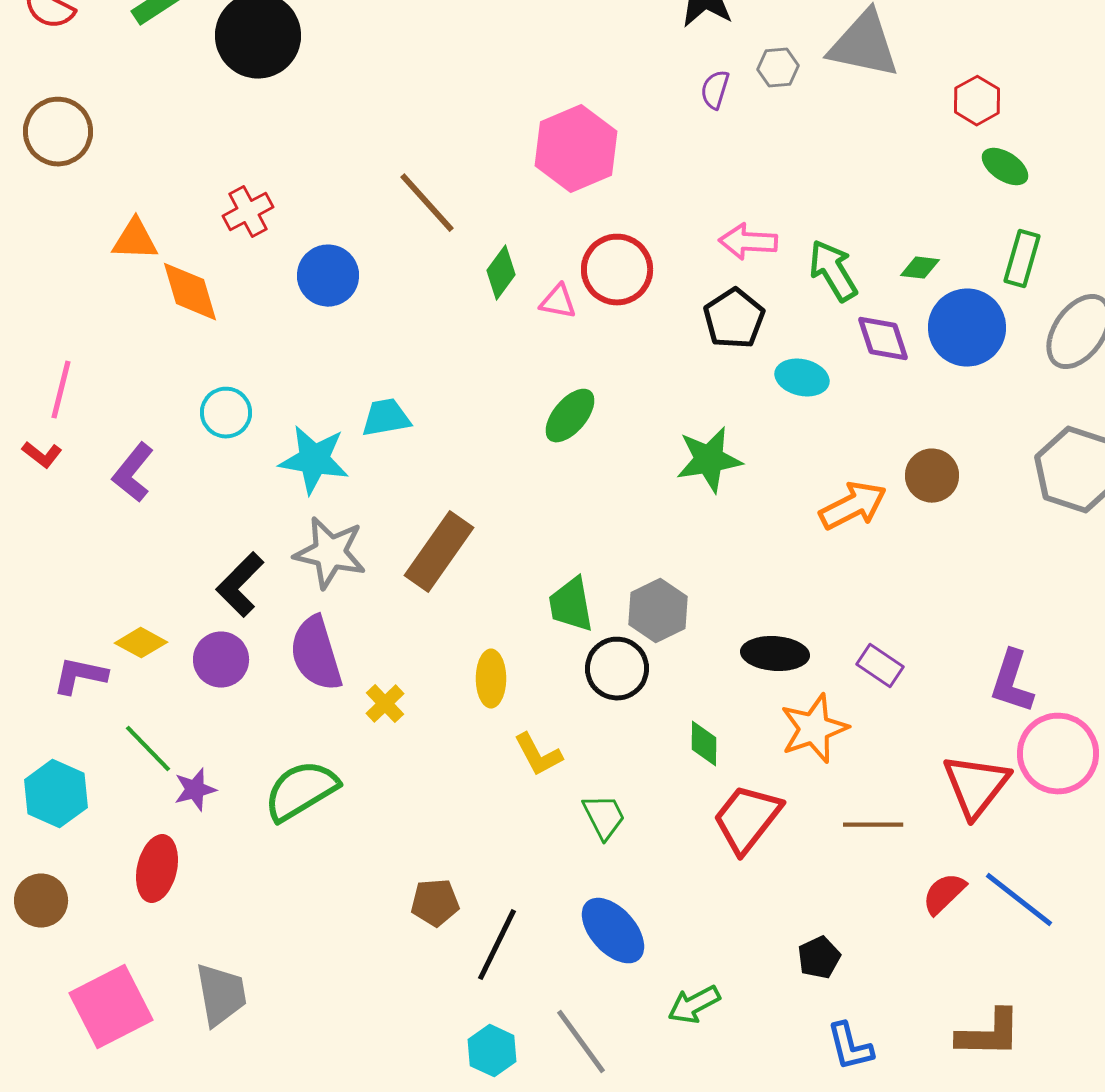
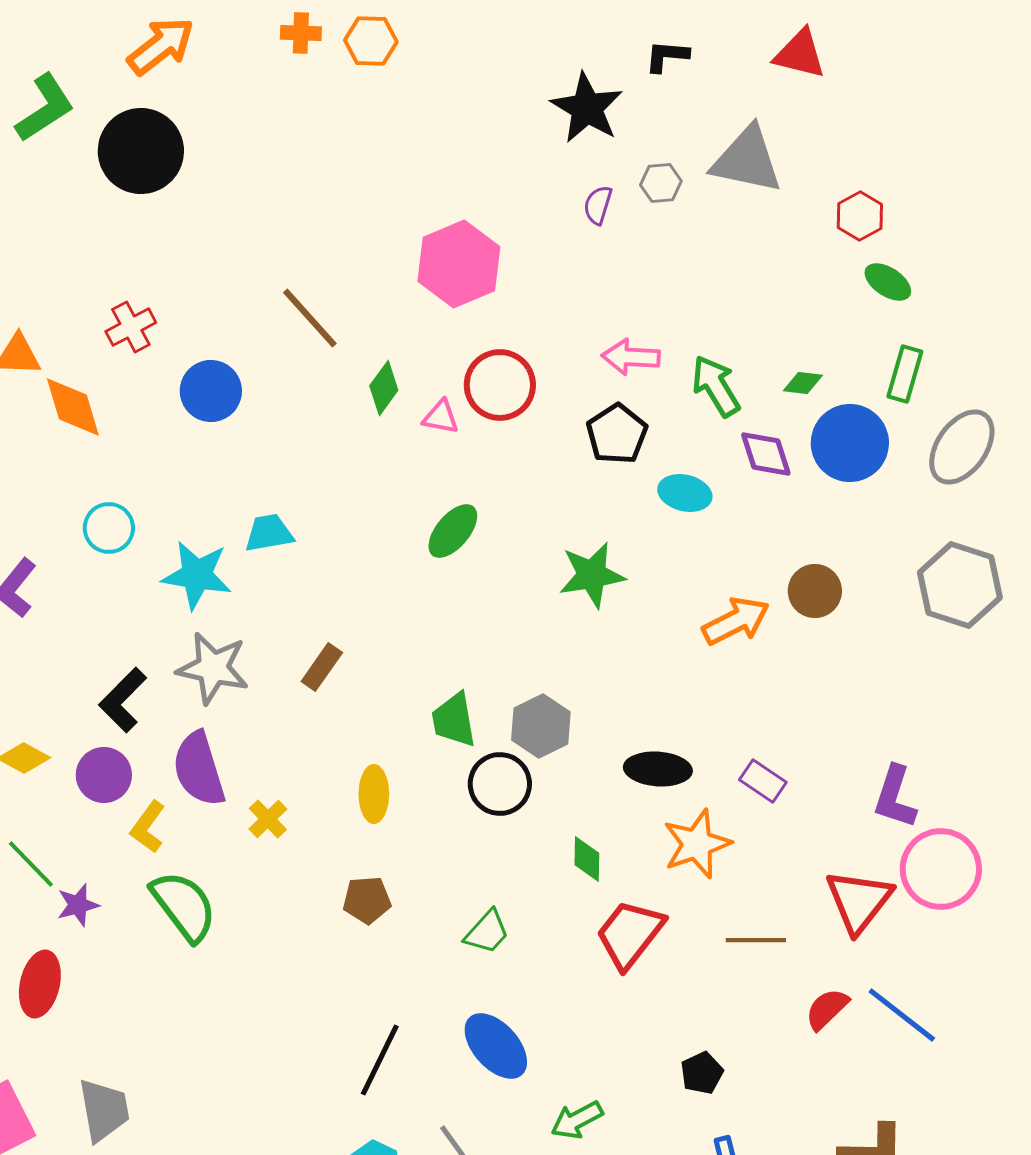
brown rectangle: (439, 552) -> (322, 667), size x0.6
yellow L-shape: (538, 755) -> (148, 827), moved, turned 64
green semicircle: (301, 791) -> (184, 906), turned 84
green trapezoid: (604, 817) -> (487, 932), turned 69
brown pentagon: (435, 903) -> (367, 900), moved

